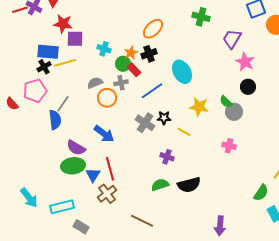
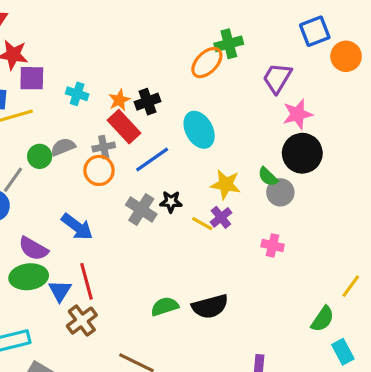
green cross: (201, 17) -> (229, 44), turned -30
orange ellipse: (153, 29) -> (207, 63), moved
pink star: (245, 62) -> (298, 114), turned 30
green circle: (123, 64) -> (40, 156), moved
red rectangle: (134, 70) -> (124, 127), size x1.5
black circle: (248, 87) -> (302, 153), size x1.6
orange circle: (107, 98) -> (99, 170), moved
purple cross: (167, 157) -> (221, 217), moved, turned 32

